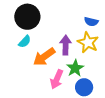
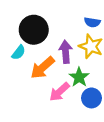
black circle: (27, 17) -> (34, 30), moved
pink arrow: (57, 79) -> (59, 92), turned 30

